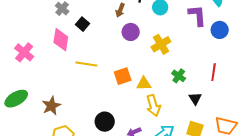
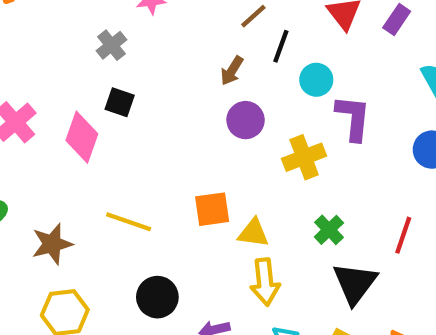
purple L-shape: (197, 15) -> (353, 118), moved
black square: (82, 24) -> (120, 102), moved, turned -32
pink diamond: (61, 40) -> (82, 137), moved
yellow line: (86, 64) -> (129, 222), moved
black triangle: (195, 99) -> (355, 283), size x1.6

